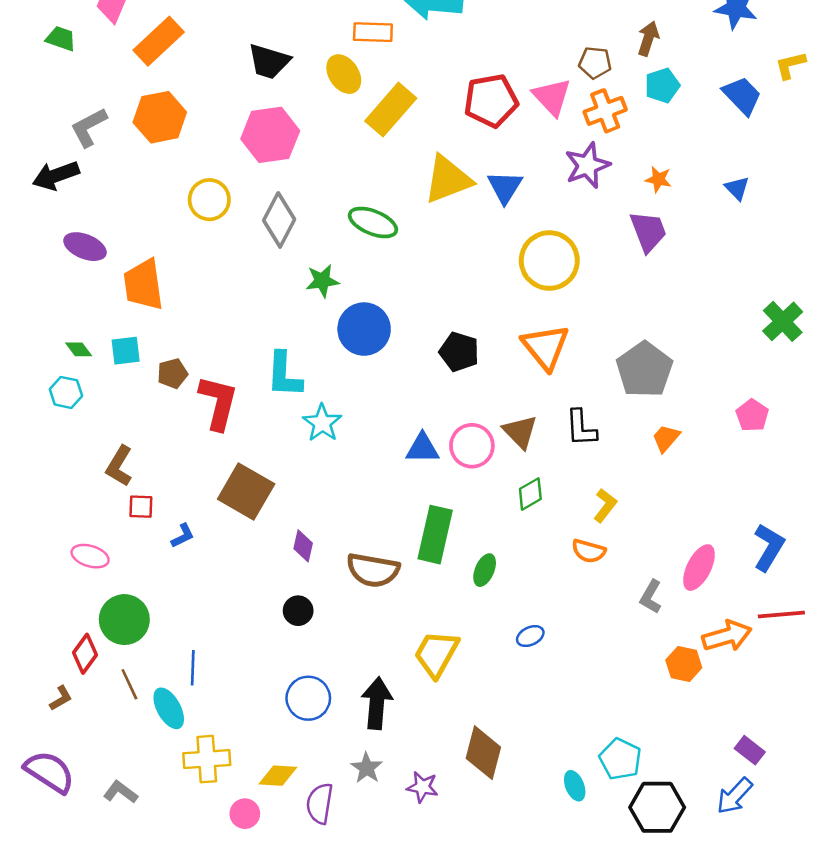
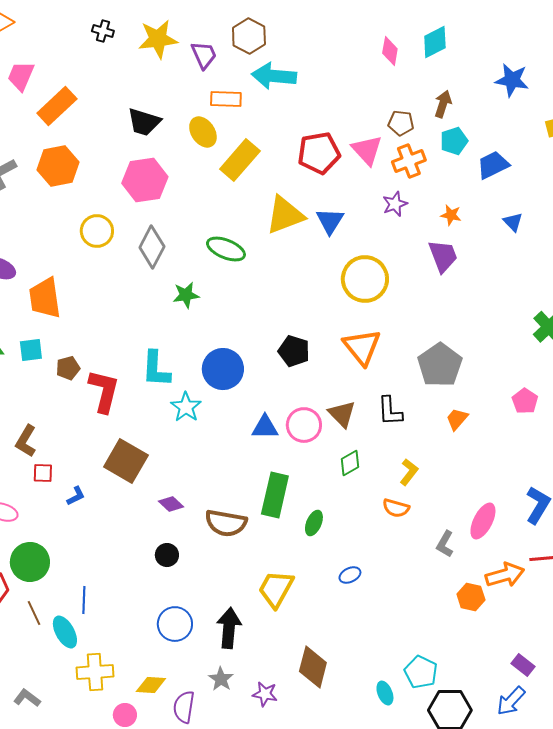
blue trapezoid: (742, 96) -> (493, 165), moved, turned -72
purple star: (587, 165) -> (395, 204), size x0.7
blue circle: (364, 329) -> (223, 369), moved
purple diamond: (303, 546) -> (171, 504), turned -60

